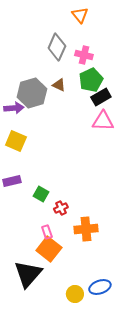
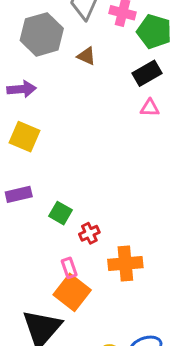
green pentagon: (91, 80) -> (154, 32), moved, turned -30
gray hexagon: (32, 93) -> (42, 34), moved
pink triangle: (103, 121) -> (150, 108), size x0.6

